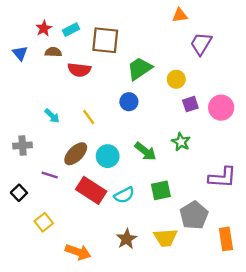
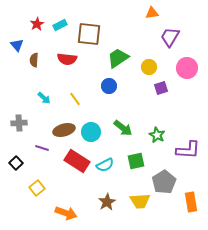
brown semicircle: (53, 52) -> (34, 60), moved, turned -88
pink circle: (221, 108) -> (187, 68), moved
green star: (181, 142) -> (157, 135), moved
brown ellipse: (76, 154) -> (64, 130), turned 30

